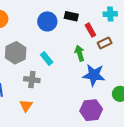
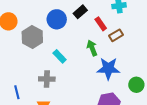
black rectangle: (71, 16) -> (80, 12), turned -48
gray hexagon: (16, 53) -> (32, 37), moved

